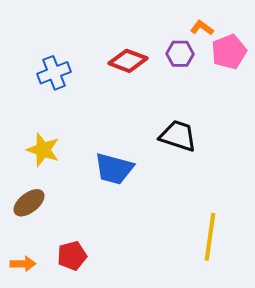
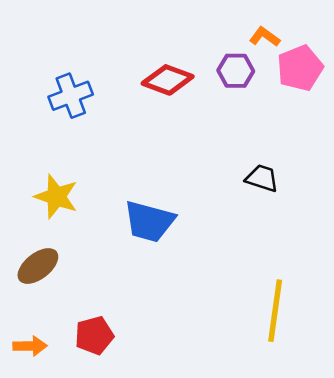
black trapezoid: (178, 136) -> (262, 178), moved, size x0.7

